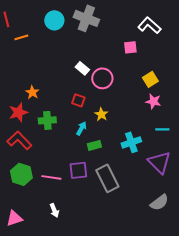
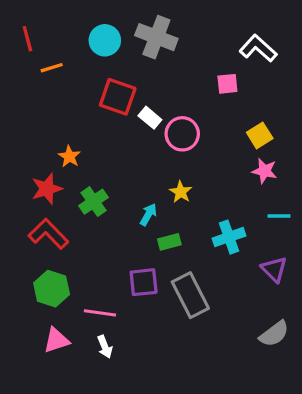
red square: (78, 100) -> (118, 97), moved, size x1.6
green cross: (47, 120) -> (94, 202), turned -30
purple triangle: (159, 162) -> (274, 269), size x0.7
pink line: (51, 177) -> (100, 313), moved
pink triangle: (14, 218) -> (56, 340), moved

